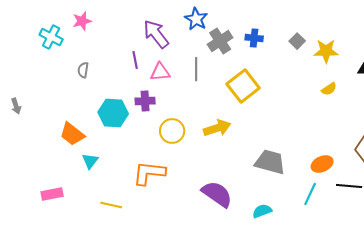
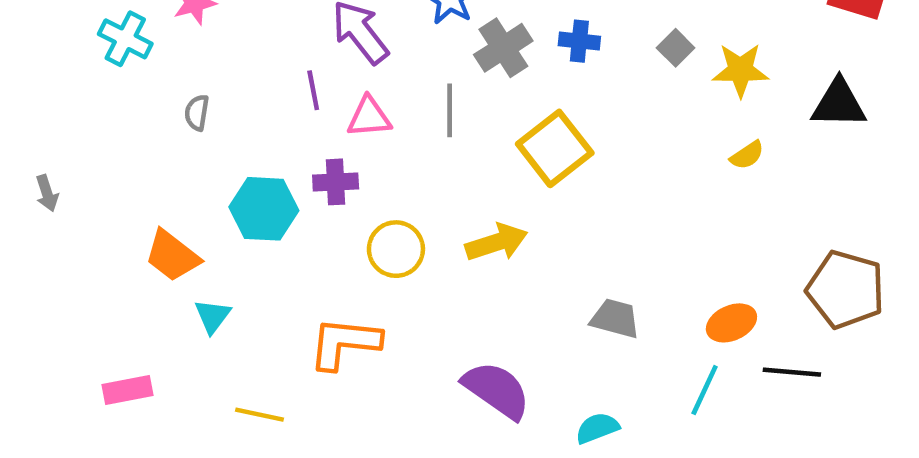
gray trapezoid: (270, 162) -> (615, 318), size x0.7

